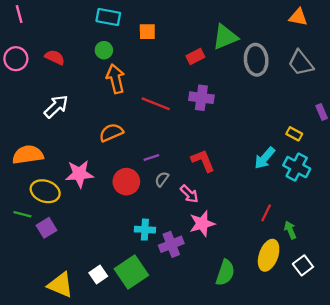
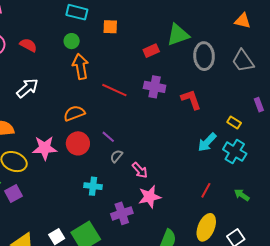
purple line: (151, 157) -> (108, 137), turned 56
red L-shape: (203, 161) -> (191, 100), moved
red circle: (126, 182) -> (78, 143), moved
cyan cross: (145, 230) -> (93, 186), moved
green arrow: (290, 230) -> (242, 195), moved, turned -35

